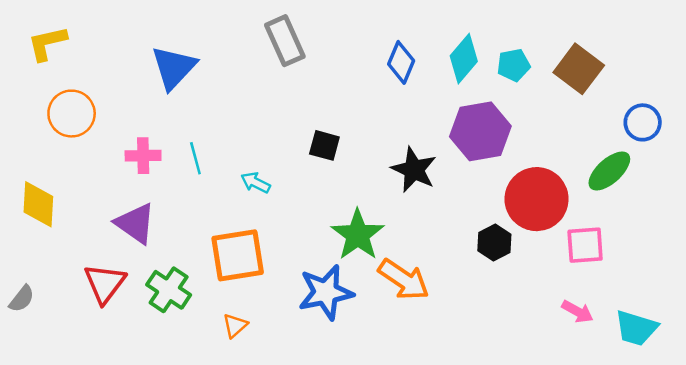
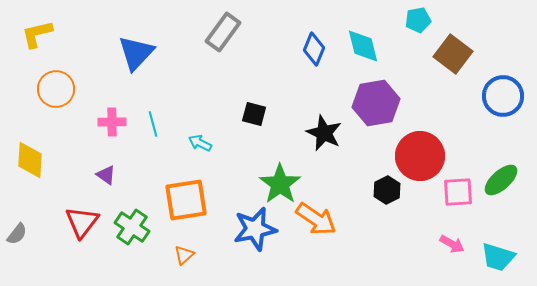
gray rectangle: (285, 41) -> (223, 32), turned 60
cyan diamond: (464, 59) -> (363, 46), turned -54
cyan pentagon: (514, 65) -> (418, 20), moved
blue circle: (643, 122) -> (503, 96), size x1.4
green ellipse: (609, 171) -> (501, 180), moved
purple triangle: (135, 223) -> (106, 175), size x0.6

